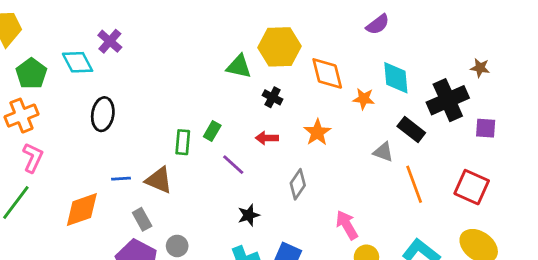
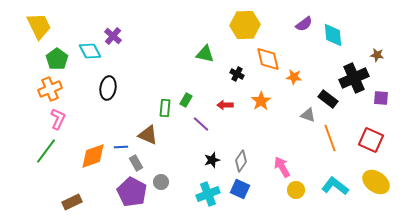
yellow hexagon: (280, 47) -> (245, 25), moved
cyan diamond: (396, 78) -> (333, 35), moved
black cross: (272, 97) -> (237, 74), moved
blue line: (121, 179) -> (121, 147), moved
gray diamond: (298, 184) -> (241, 161), moved

